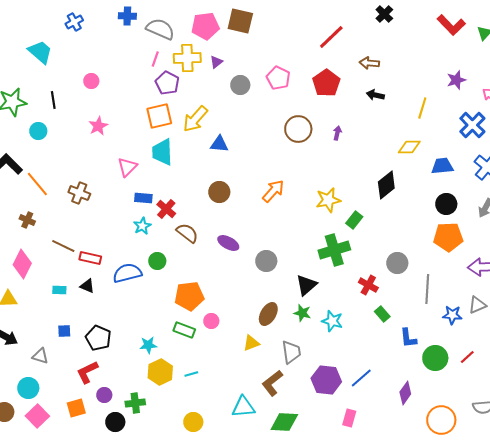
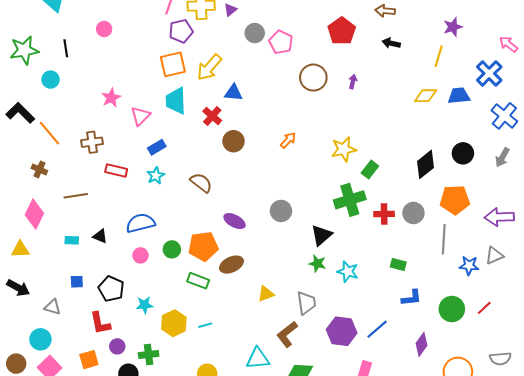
pink pentagon: (278, 78) -> (281, 42), moved
purple star: (456, 80) -> (453, 27), moved
purple pentagon: (167, 83) -> (181, 31), turned 30
pink star: (98, 126) -> (111, 98), moved
blue trapezoid: (442, 166) -> (459, 96), moved
black diamond: (386, 185) -> (426, 164), moved
orange arrow: (273, 191) -> (288, 140), size x0.7
brown cross: (79, 193) -> (92, 142), turned -30
blue rectangle: (143, 198) -> (157, 147), turned -36
red cross: (166, 209) -> (212, 116), moved
orange pentagon: (448, 237) -> (455, 200), moved
purple ellipse: (228, 243) -> (235, 221), moved
brown line: (63, 246) -> (76, 196), turned -35
red rectangle: (90, 258) -> (116, 171), moved
green circle: (157, 261) -> (172, 249), moved
red cross: (368, 285) -> (384, 214), moved, turned -30
brown ellipse: (268, 314) -> (231, 265), moved, turned 35
green rectangle: (382, 314) -> (398, 265), turned -35
pink circle: (211, 321) -> (141, 255), moved
blue L-shape: (408, 338) -> (411, 298), moved, turned -90
cyan star: (148, 345) -> (145, 305), moved
red L-shape: (87, 372) -> (100, 323), turned -75

